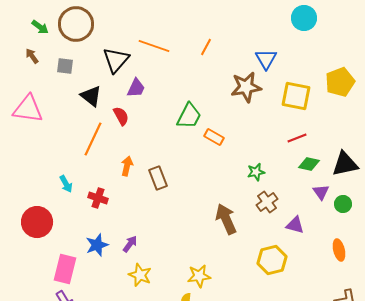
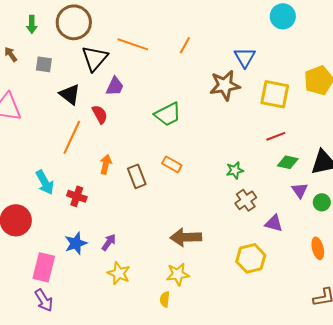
brown circle: (76, 24) -> (74, 22), moved
green arrow: (40, 27) -> (32, 24), moved, turned 54
green trapezoid: (189, 116) -> (168, 114), turned 36
orange rectangle: (214, 137) -> (172, 164), moved
cyan arrow: (66, 184) -> (45, 182), size x1.4
brown arrow: (226, 219) -> (186, 237), moved, turned -68

